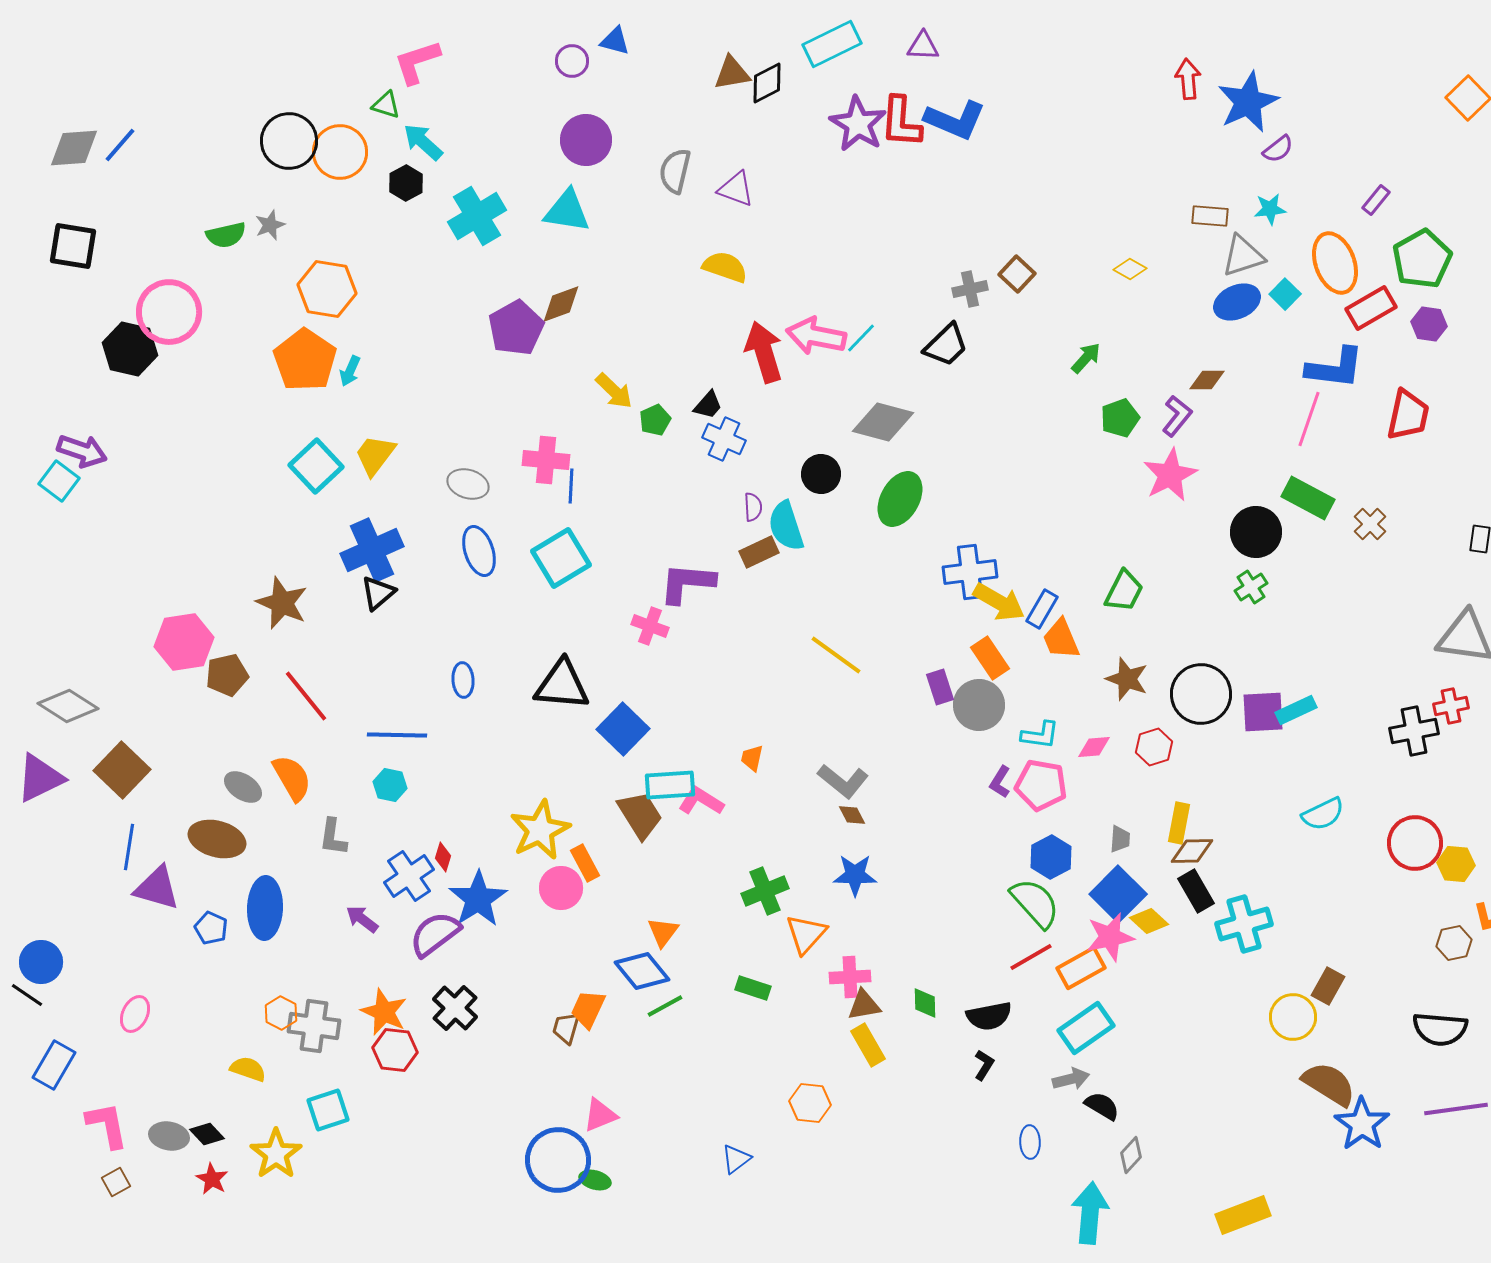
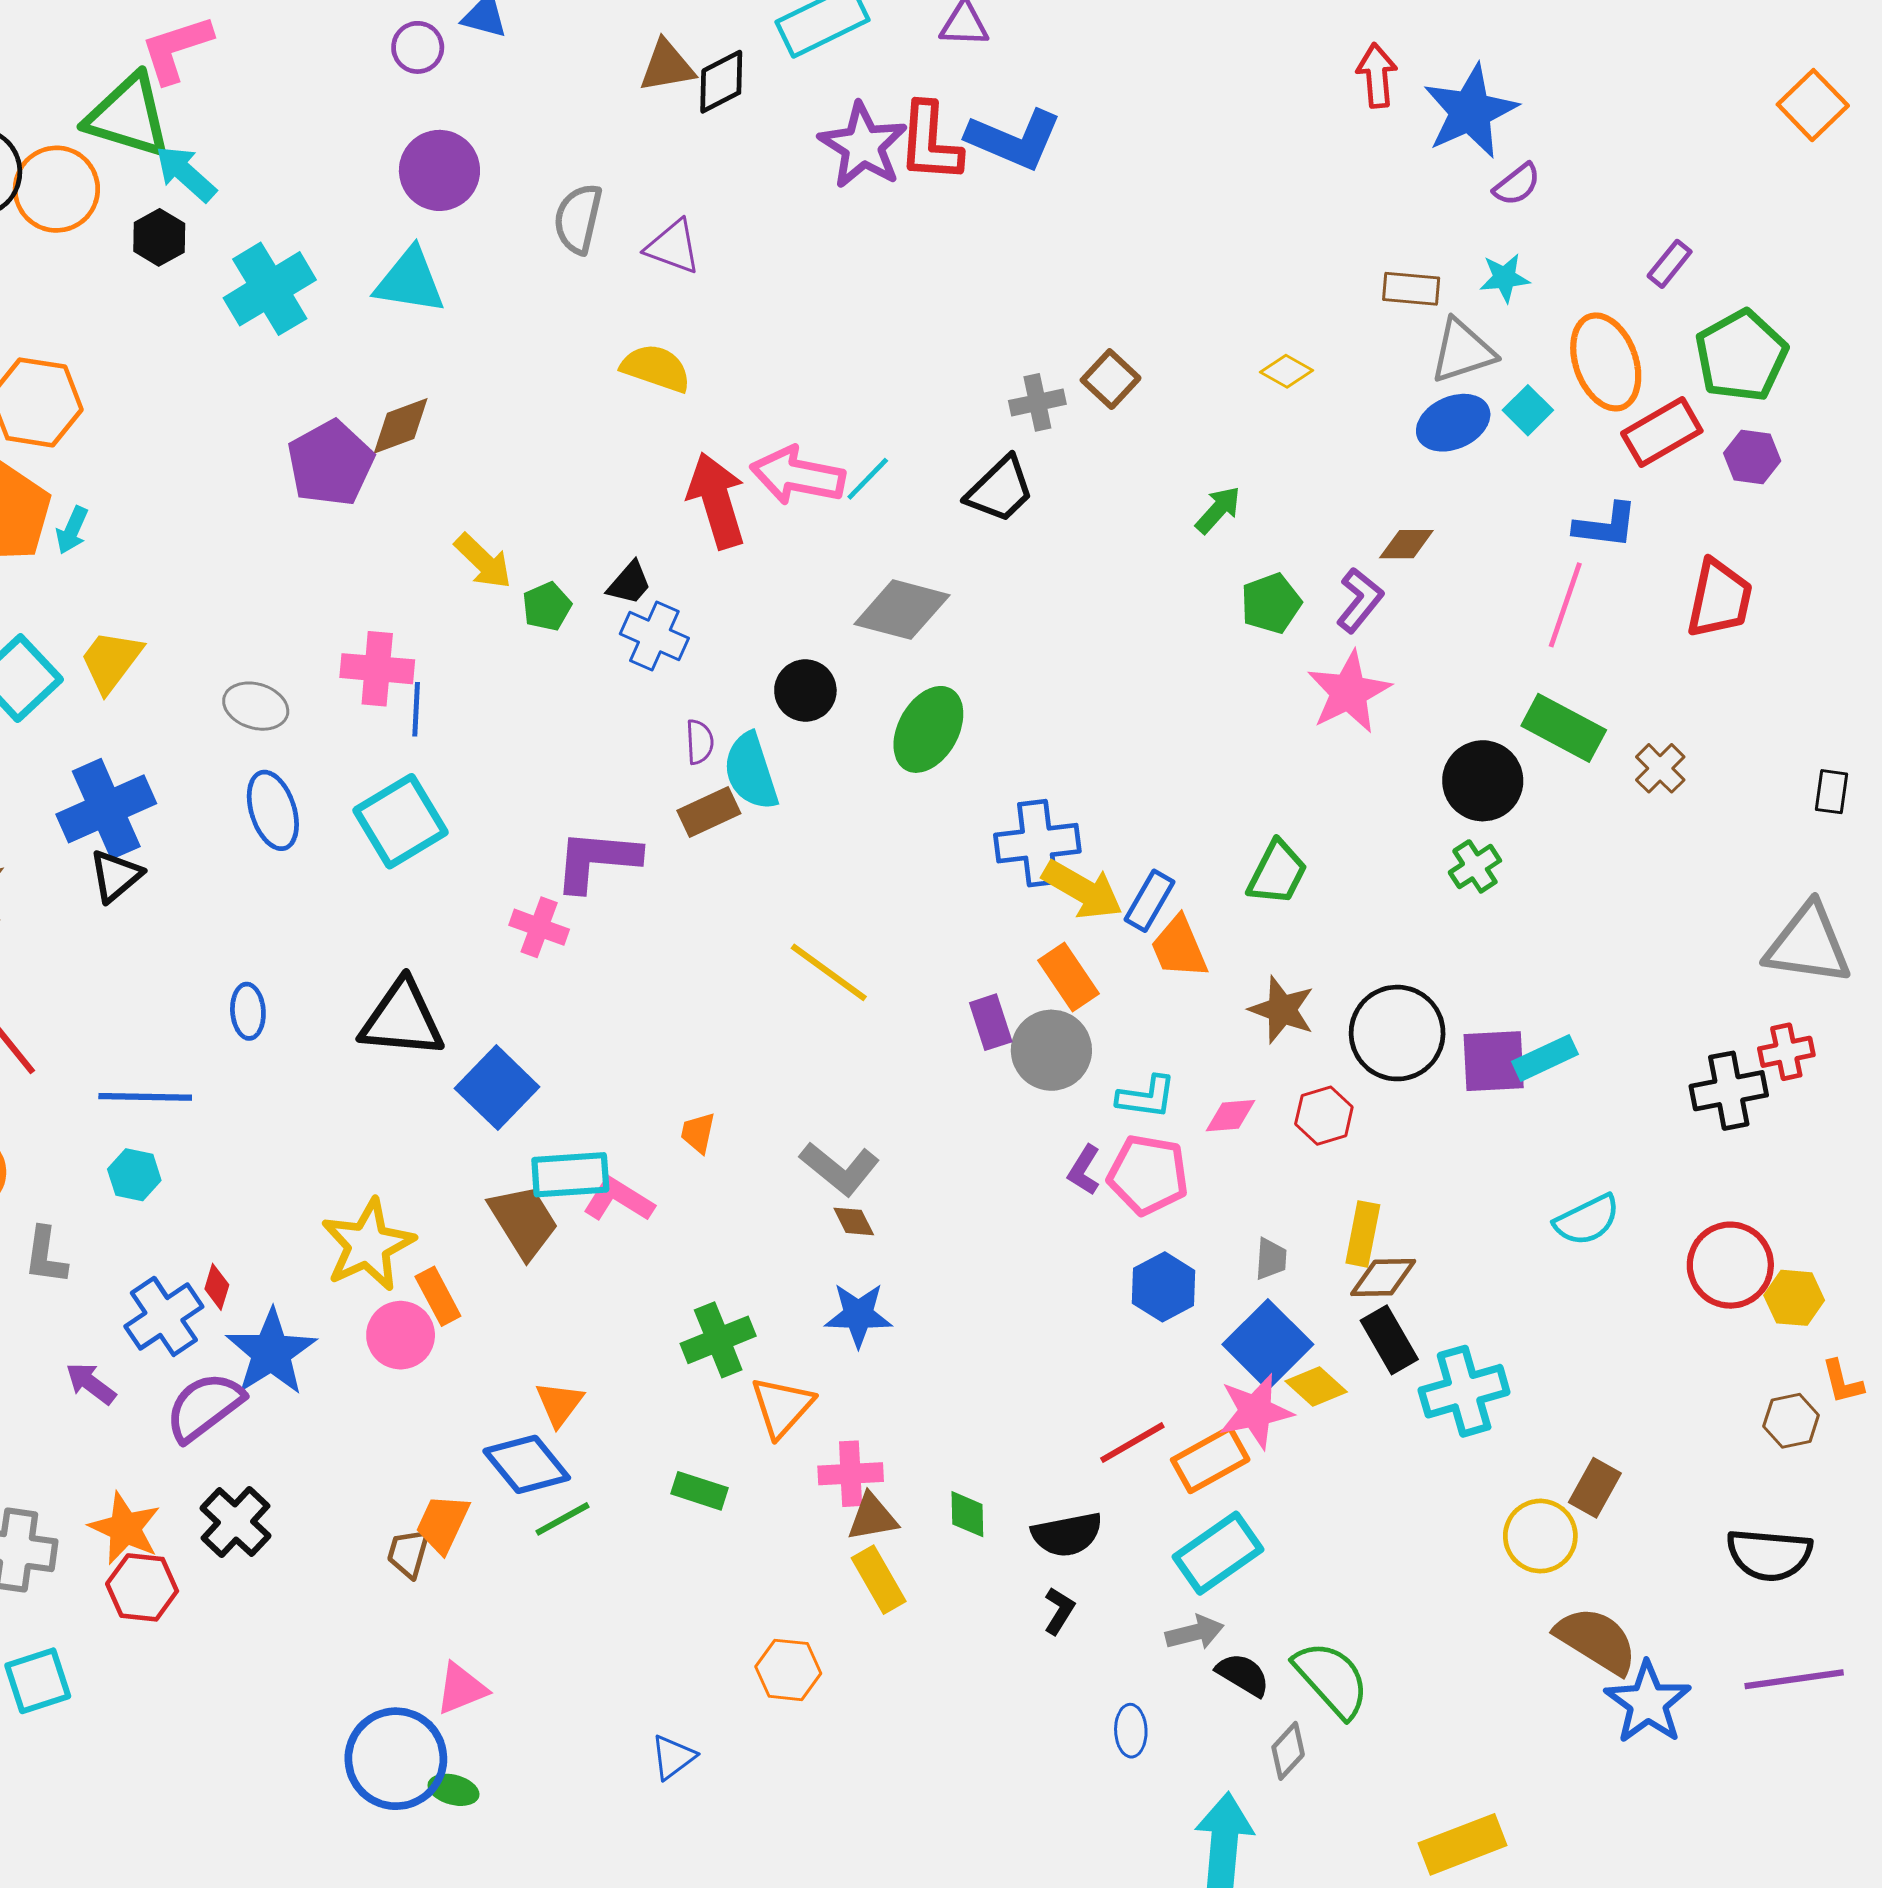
green triangle: (386, 105) -> (128, 116), size x2.0
blue L-shape: (1335, 368) -> (1606, 525), size x0.7
green semicircle: (1035, 903) -> (1332, 1679), moved

